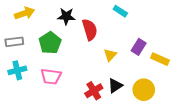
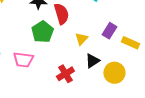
green pentagon: (50, 43) -> (42, 32), moved
black triangle: (115, 86) -> (92, 61), moved

